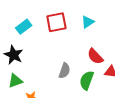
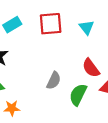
cyan triangle: (88, 22) -> (87, 27), turned -40

